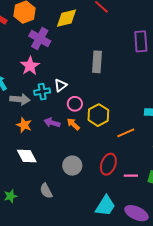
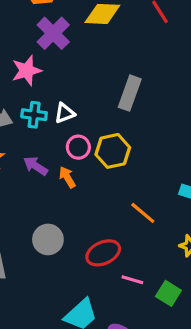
yellow hexagon: (98, 115) -> (113, 151), moved
orange line: (126, 133) -> (143, 213), turned 48
red ellipse: (108, 164) -> (103, 253), turned 30

